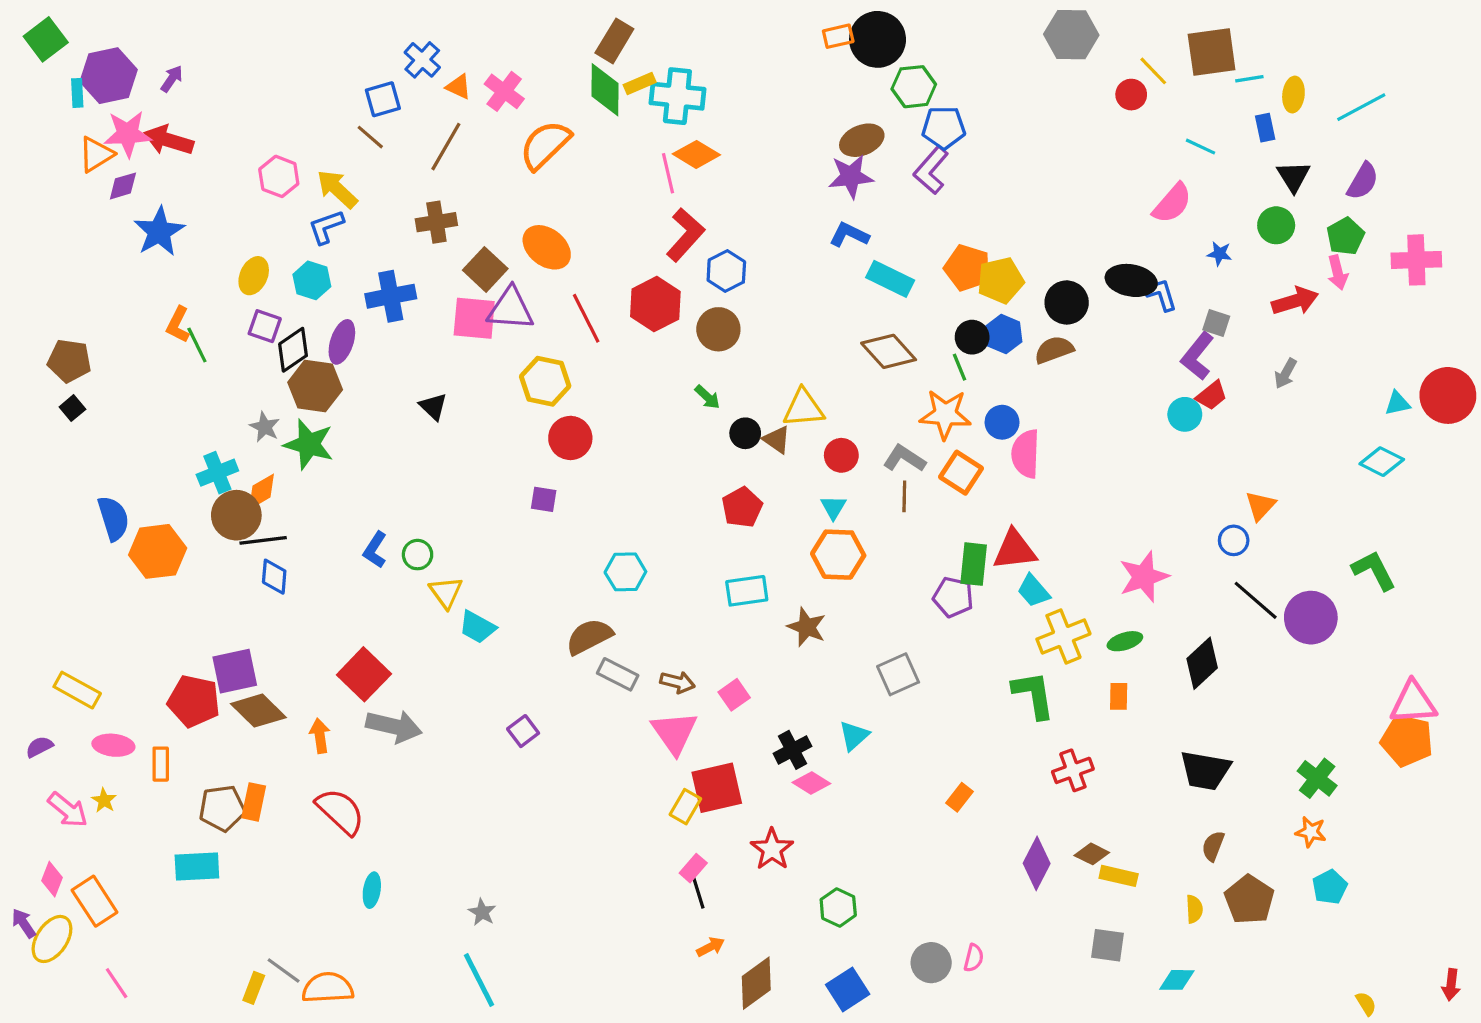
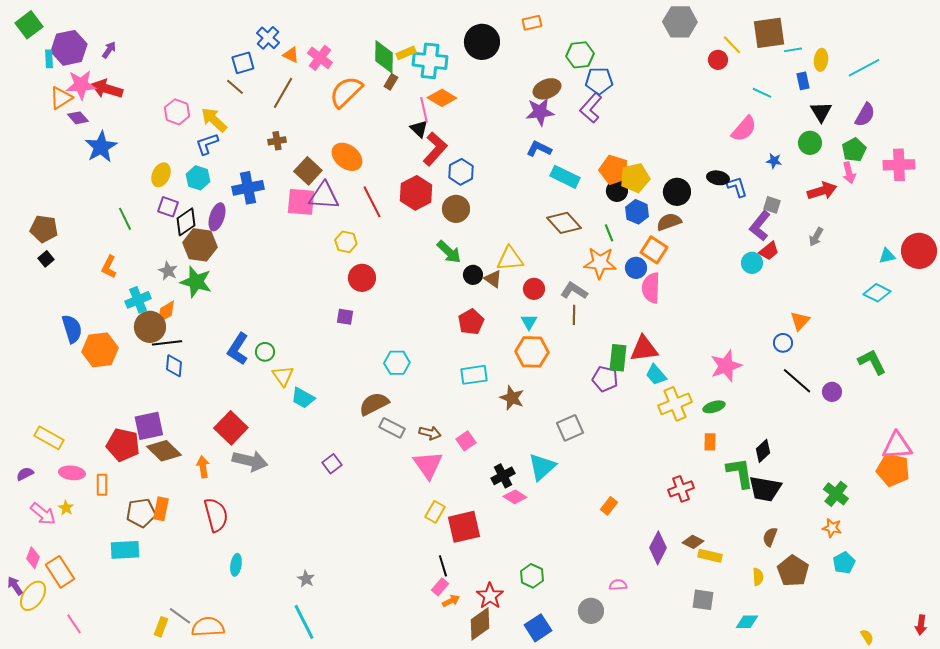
black circle: (878, 39) -> (482, 42), moved
brown rectangle: (614, 41) -> (391, 82), moved, size x0.6
purple diamond: (123, 186) -> (78, 118), turned 65
brown cross: (436, 222) -> (277, 141), size x0.7
black ellipse: (1131, 280) -> (718, 178), size x0.7
orange L-shape: (178, 325) -> (109, 267), moved
black circle: (972, 337) -> (617, 191), moved
yellow hexagon: (545, 381) -> (346, 242), size x0.7
green arrow: (707, 397) -> (449, 252), size x1.5
black triangle: (433, 406) -> (419, 129), moved
orange square: (961, 473) -> (654, 250), moved
blue L-shape: (375, 550) -> (238, 349), size x1.4
purple circle: (1311, 618) -> (832, 392), size x0.6
black diamond: (1202, 663) -> (763, 451), moved, size x0.7
green L-shape: (1034, 695) -> (740, 473), moved
cyan triangle: (854, 736) -> (542, 467), size x1.4
red square: (717, 788) -> (464, 527), moved
red semicircle: (340, 811) -> (216, 515), turned 32
red star: (772, 849) -> (490, 596), moved
pink rectangle: (693, 868) -> (440, 587), moved
pink semicircle: (974, 958) -> (618, 585), moved, turned -108

